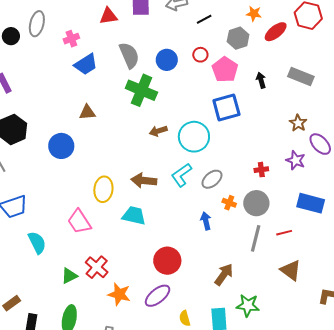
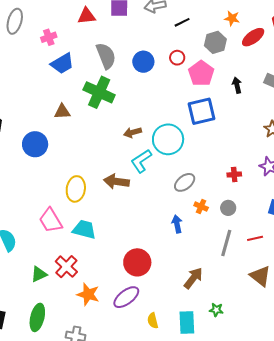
green cross: (141, 90) -> (99, 92), moved
cyan L-shape: (181, 175) -> (141, 161), moved
gray circle: (256, 203) -> (228, 208), size x0.6
cyan trapezoid: (134, 216) -> (84, 229), moved
green star: (248, 305) -> (216, 310), size x0.6

